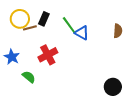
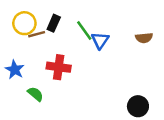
brown semicircle: (118, 31) -> (144, 38), turned 80
blue triangle: (82, 33) -> (100, 40), turned 35
red cross: (48, 55) -> (59, 67), turned 36

